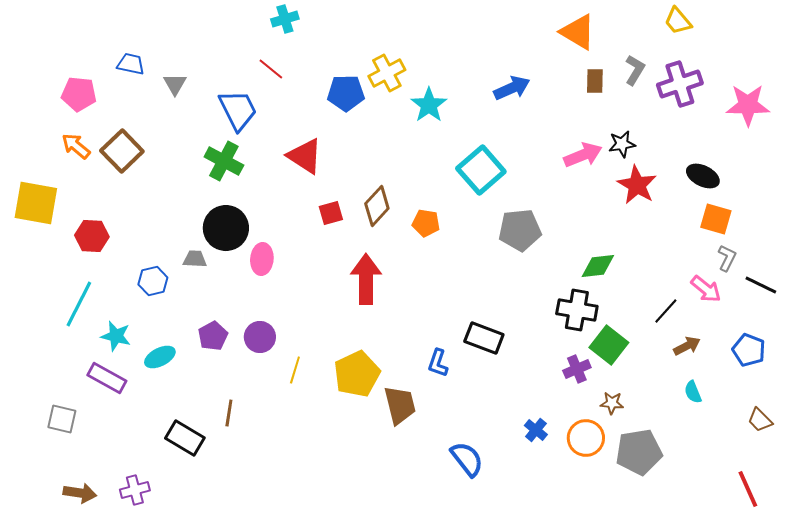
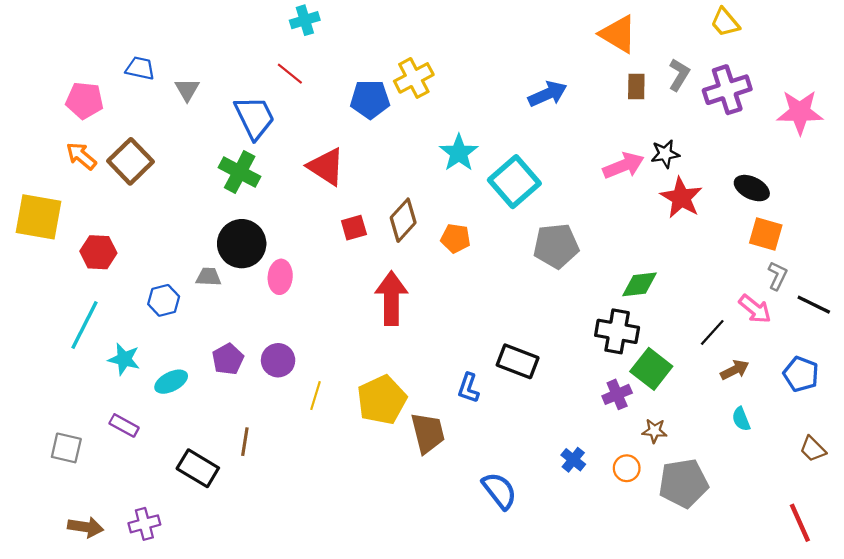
cyan star: (429, 105) -> (459, 153), moved
purple rectangle: (107, 378) -> (124, 425), moved, size x0.7
orange circle: (586, 438) -> (627, 468), size x0.7

